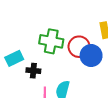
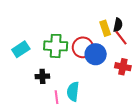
cyan rectangle: (14, 58) -> (21, 49), moved

